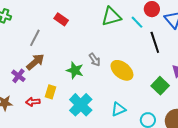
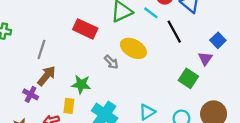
red rectangle: (61, 19) -> (85, 29), moved, size x1.5
green star: (75, 70) -> (81, 84), moved
yellow ellipse: (122, 70) -> (133, 48), moved

